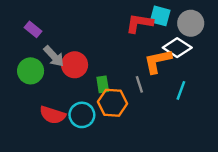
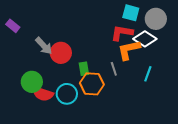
red L-shape: (139, 23) -> (122, 33), moved
purple rectangle: (33, 29) -> (13, 26), moved
green circle: (31, 71) -> (32, 82), moved

